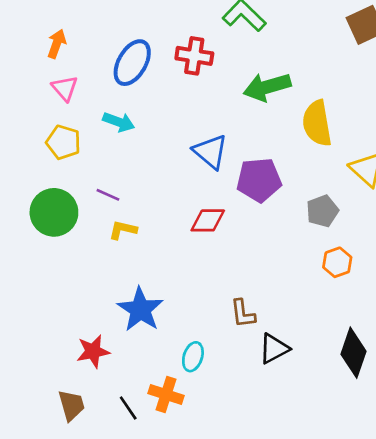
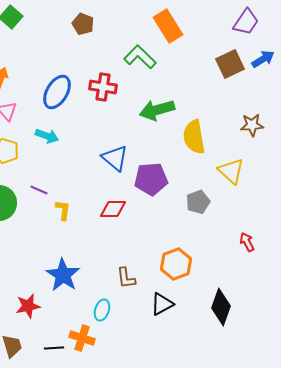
yellow L-shape: (123, 230) -> (63, 210), moved, turned 85
orange hexagon: (337, 262) -> (176, 264), moved, size x1.4
brown L-shape: (243, 314) -> (126, 278), moved
black line: (128, 408) -> (54, 348), turned -60

